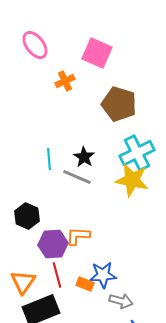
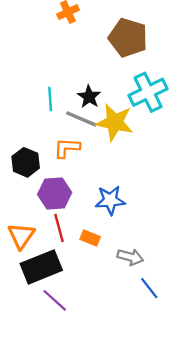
yellow star: (132, 180) -> (115, 122), moved
orange L-shape: (78, 236) -> (67, 148), moved
blue star: (103, 275) -> (110, 200), moved

